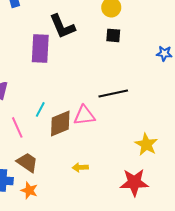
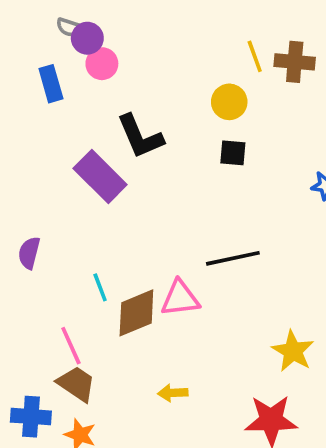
purple rectangle: (40, 48) -> (100, 176), turned -48
cyan line: (40, 109) -> (100, 287), turned -49
pink line: (17, 127) -> (71, 346), moved

